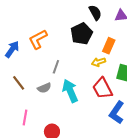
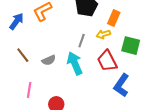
gray line: (56, 67) -> (82, 41), moved

